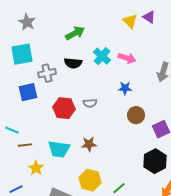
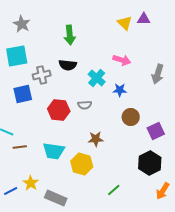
purple triangle: (149, 17) -> (144, 19), turned -32
green arrow: (75, 33) -> (70, 35), turned 114
cyan cross: (102, 56) -> (97, 78), moved
brown star: (89, 144) -> (96, 139), moved
yellow star: (36, 168) -> (31, 183), moved
yellow hexagon: (90, 180) -> (82, 164), moved

